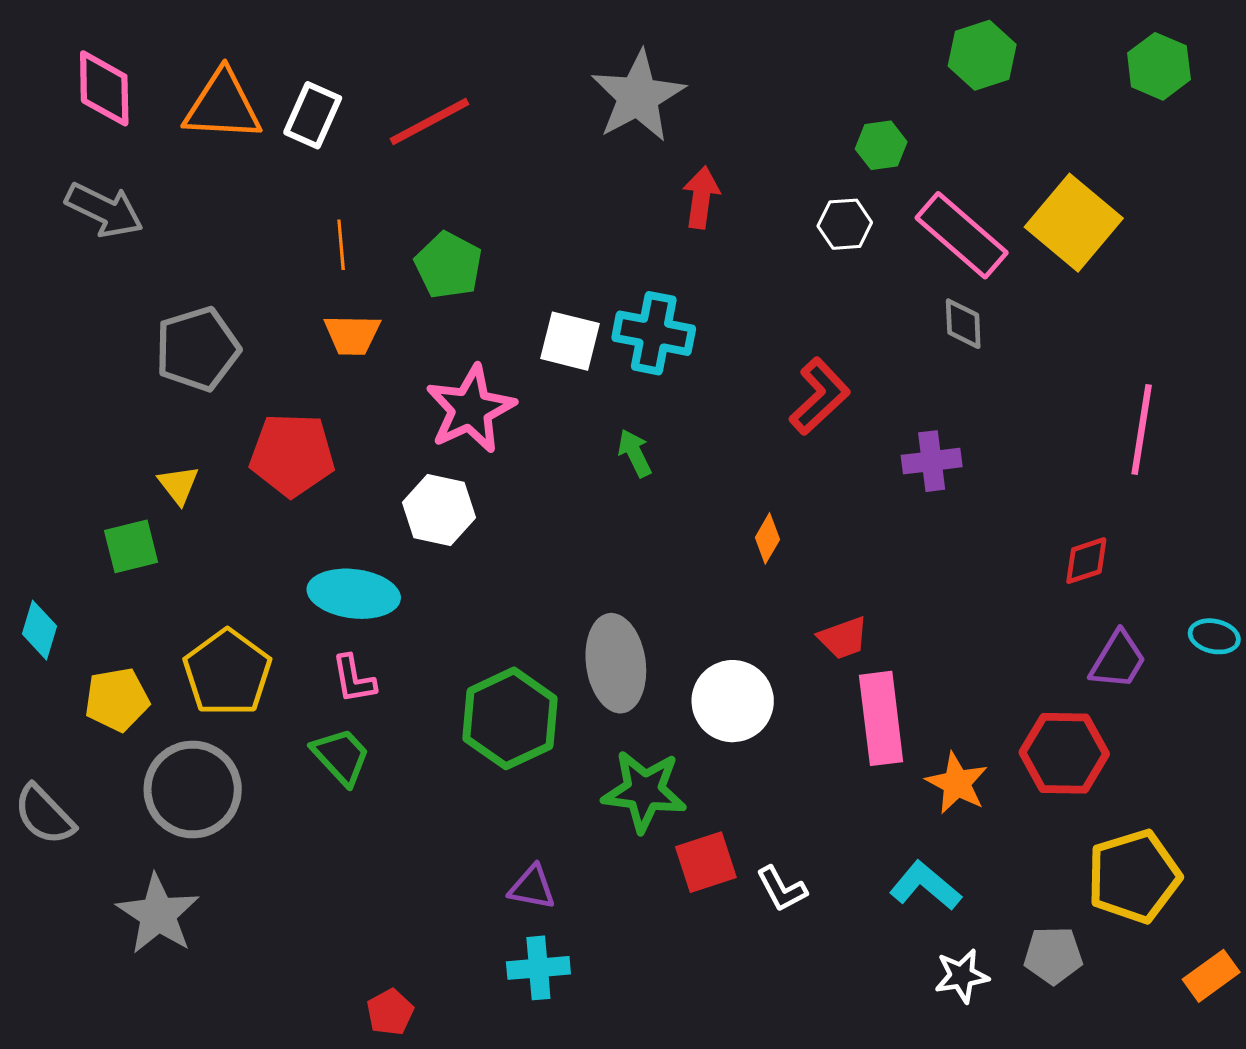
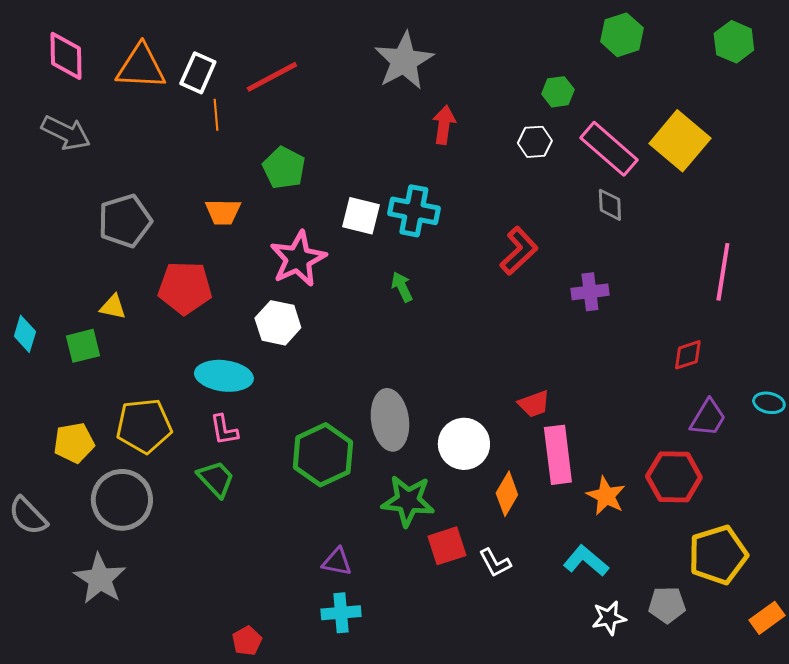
orange line: (341, 245) -> (216, 115), moved
yellow triangle: (178, 485) -> (113, 307), turned -40
orange diamond: (767, 538) -> (507, 494), moved, size x1.4
cyan diamond: (39, 630) -> (25, 334), moved
yellow pentagon: (227, 673) -> (144, 426), turned 30

